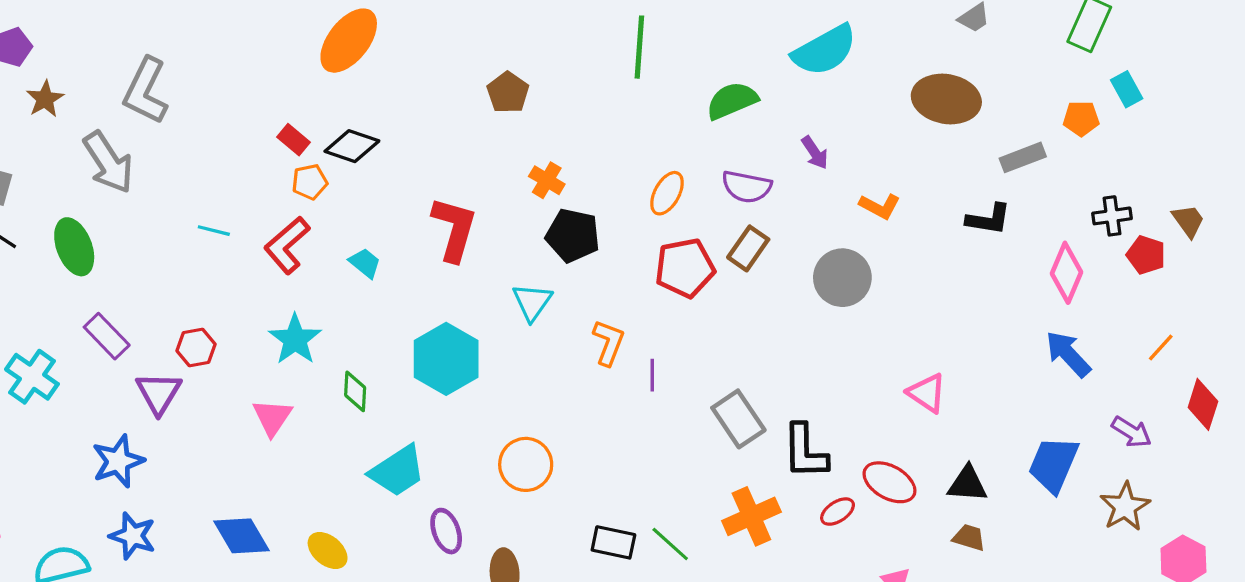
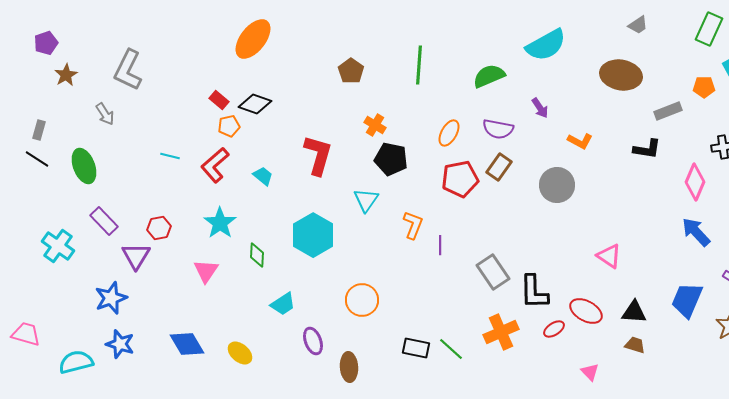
green line: (639, 47) -> (419, 65), moved
gray arrow: (108, 162) -> (105, 114), size x0.6
cyan trapezoid: (397, 471) -> (283, 304), size x0.7

